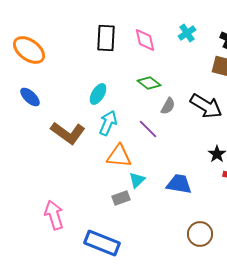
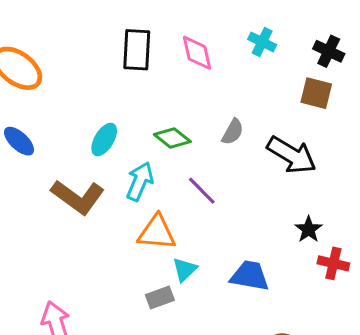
cyan cross: (187, 33) -> (262, 42), turned -30
green diamond: (149, 83) -> (172, 138), moved
cyan ellipse: (98, 94) -> (104, 140), moved
gray semicircle: (168, 106) -> (233, 132), moved

